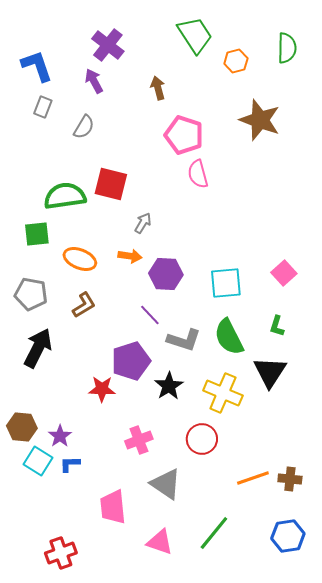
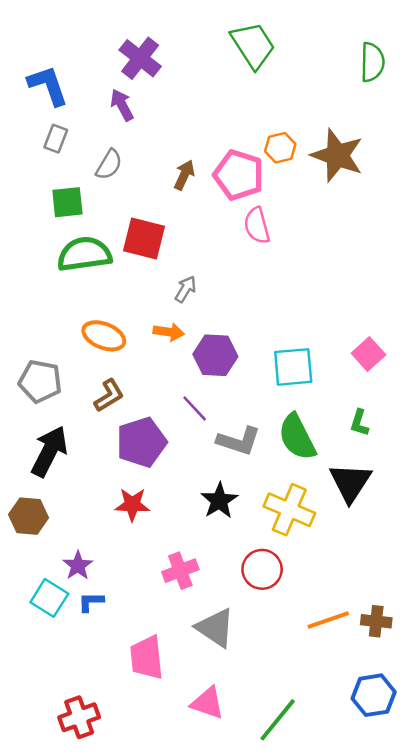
orange hexagon: (236, 61) -> (280, 148), moved
brown arrow: (158, 88) -> (184, 175), moved, turned 40
green square: (37, 234) -> (67, 202), moved
purple pentagon: (131, 361) -> (141, 442), moved
brown hexagon: (22, 427) -> (29, 516), moved
green line: (214, 533) -> (278, 720), moved

